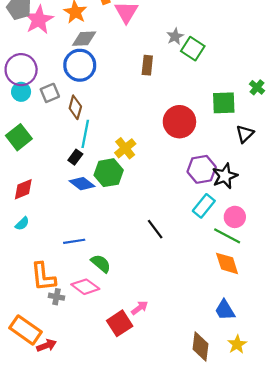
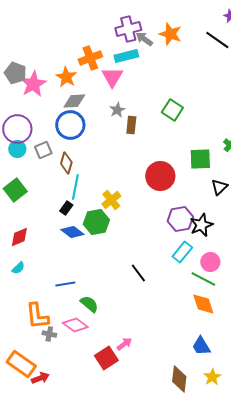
gray star: (175, 36) -> (117, 110), moved

